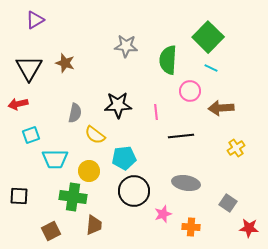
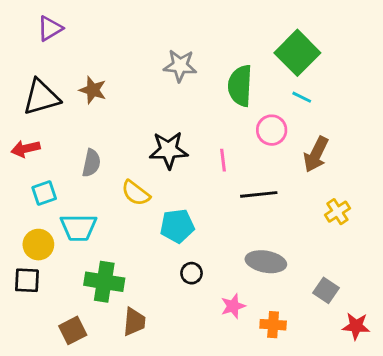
black triangle: (29, 68) -> (41, 97), turned 44
brown arrow: (221, 108) -> (316, 154), turned -60
gray semicircle: (75, 113) -> (91, 163), moved
yellow circle: (89, 171) -> (38, 245), moved
black circle: (134, 191) -> (192, 273), size x0.5

